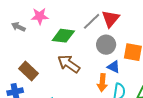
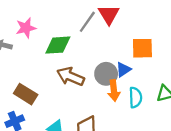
gray circle: (106, 45) -> (106, 74), moved
blue triangle: (114, 67) -> (123, 70), turned -48

